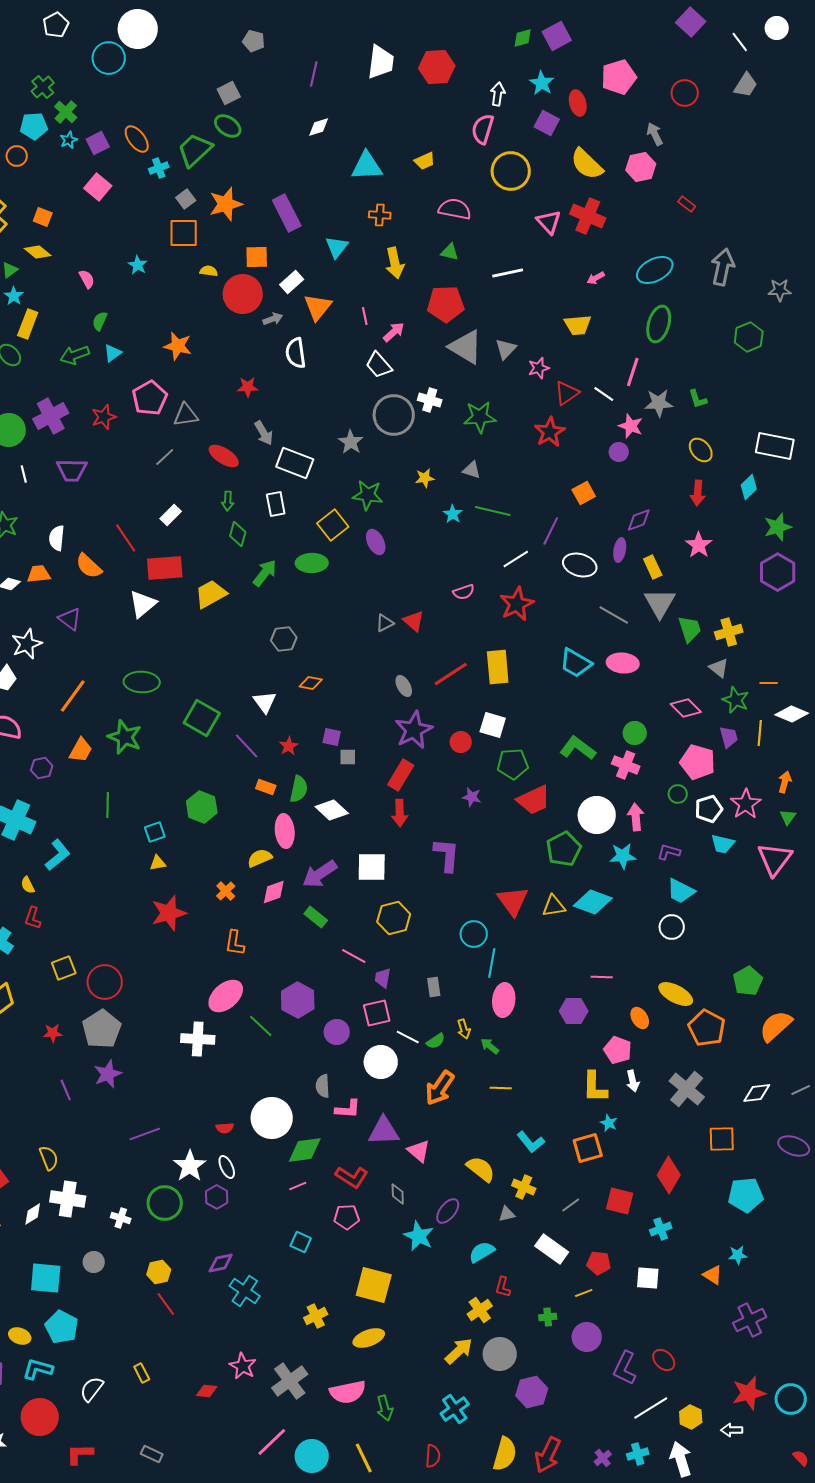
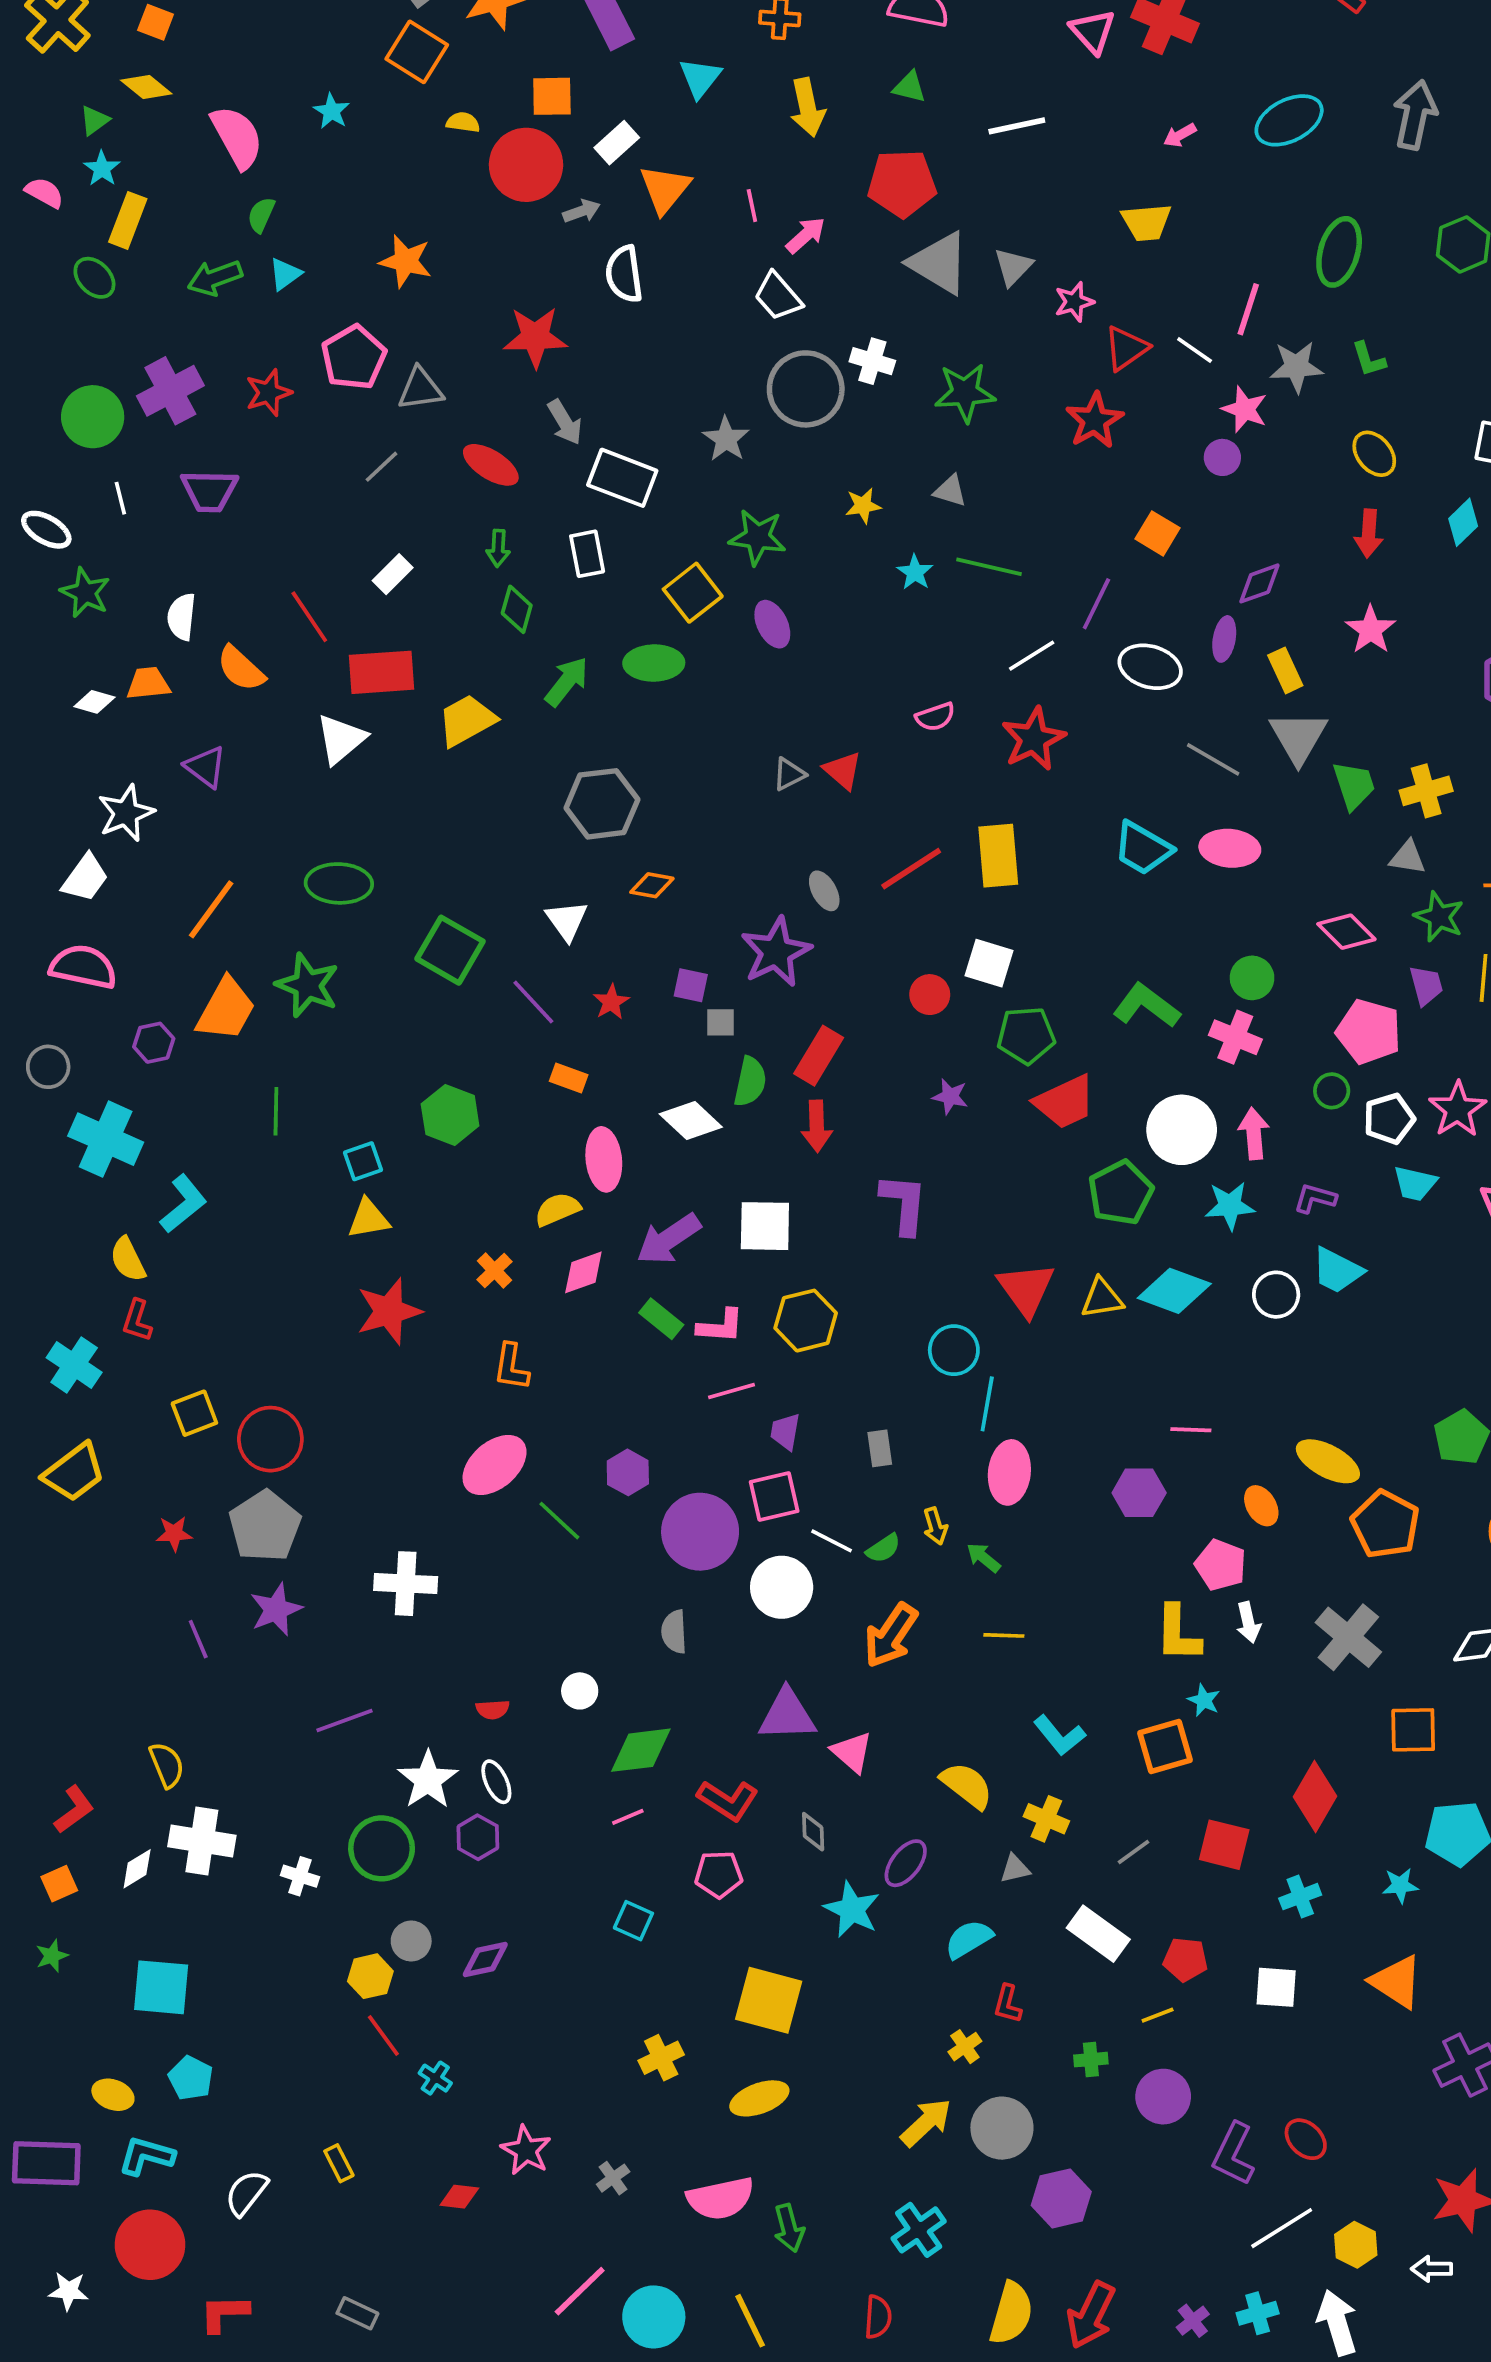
orange square: (184, 233) -> (417, 52), turned 32
pink semicircle: (87, 279) -> (237, 137), size x1.8
green ellipse: (659, 324) -> (1339, 252), moved
red star: (248, 387) -> (535, 337), size x1.6
orange square: (584, 493) -> (1158, 533), turned -30
gray hexagon: (284, 639) -> (602, 804), size x1.5
gray triangle: (719, 668) -> (1408, 858), turned -30
purple star: (414, 730) -> (776, 952), moved
orange trapezoid: (81, 750) -> (226, 1009), size x1.4
green semicircle: (299, 789) -> (750, 1082), moved
yellow triangle: (158, 863) -> (369, 1219), size x1.4
yellow semicircle: (28, 885) -> (128, 1259), size x1.4
white circle: (672, 927) -> (1276, 1295), moved
pink line: (354, 956) -> (732, 1391), turned -45
purple hexagon: (298, 1000) -> (628, 1472), size x0.7
purple circle: (337, 1032) -> (700, 1532), size x1.6
white cross: (198, 1039) -> (406, 1584), moved
pink L-shape: (348, 1109) -> (720, 1326), moved
white circle: (272, 1118) -> (580, 1691), size x0.5
cyan star: (738, 1255) -> (1400, 1885), moved
gray circle: (94, 1262) -> (411, 1941), moved
orange triangle: (713, 1275) -> (1396, 1982), size x1.5
cyan cross: (245, 1291) -> (435, 2078), moved, size x0.6
yellow cross: (480, 1310) -> (965, 2047), size x0.7
cyan pentagon: (62, 1327) -> (191, 2078), size x0.7
gray cross: (290, 1381) -> (613, 2178), size x0.5

